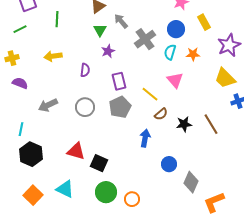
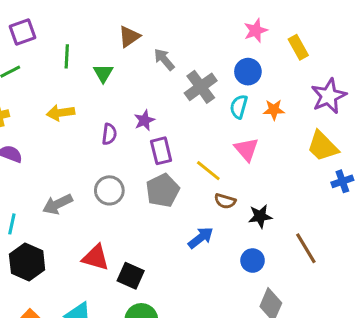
yellow rectangle: (204, 22) -> (298, 47), moved
green triangle: (100, 30) -> (103, 73), moved
purple star: (108, 51) -> (144, 120), moved
gray arrow: (48, 105) -> (58, 204), moved
brown semicircle: (161, 114) -> (225, 201), turned 56
brown line: (211, 124) -> (306, 248), moved
blue arrow: (145, 138) -> (201, 238), turned 42
blue circle: (169, 164) -> (253, 261), moved

